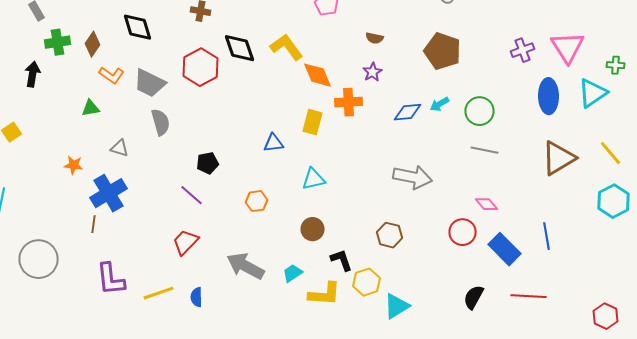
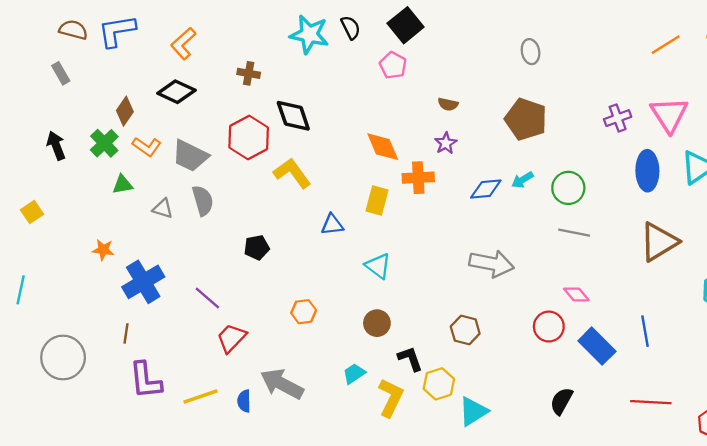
black diamond: (138, 27) -> (176, 92), turned -48
green cross: (58, 42) -> (104, 143), moved, turned -35
yellow L-shape: (286, 47) -> (292, 173), moved
black arrow: (32, 74) -> (56, 146), turned -30
gray triangle: (120, 148) -> (163, 209), moved
cyan triangle: (314, 179) -> (378, 266), turned 50
purple line: (192, 195) -> (207, 298), moved
orange hexagon: (256, 201) -> (304, 312), moved
brown line: (94, 224) -> (126, 333), moved
gray arrow: (246, 266) -> (282, 384), moved
yellow L-shape: (324, 294) -> (391, 398), turned -68
red line: (528, 296) -> (651, 402), moved

